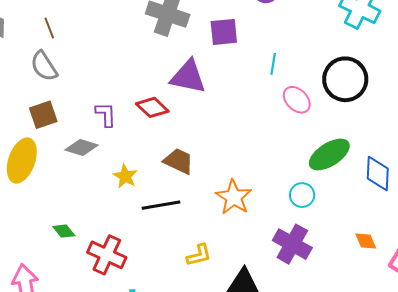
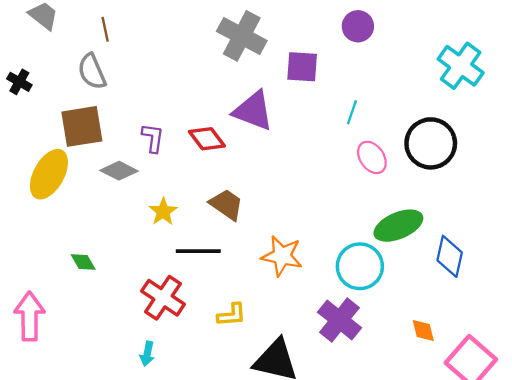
brown square: (43, 115) -> (82, 126), size x1.4
cyan circle: (302, 195) -> (360, 266), size x1.6
orange star: (234, 197) -> (282, 256), turned -30
red cross: (107, 255) -> (163, 298), moved

